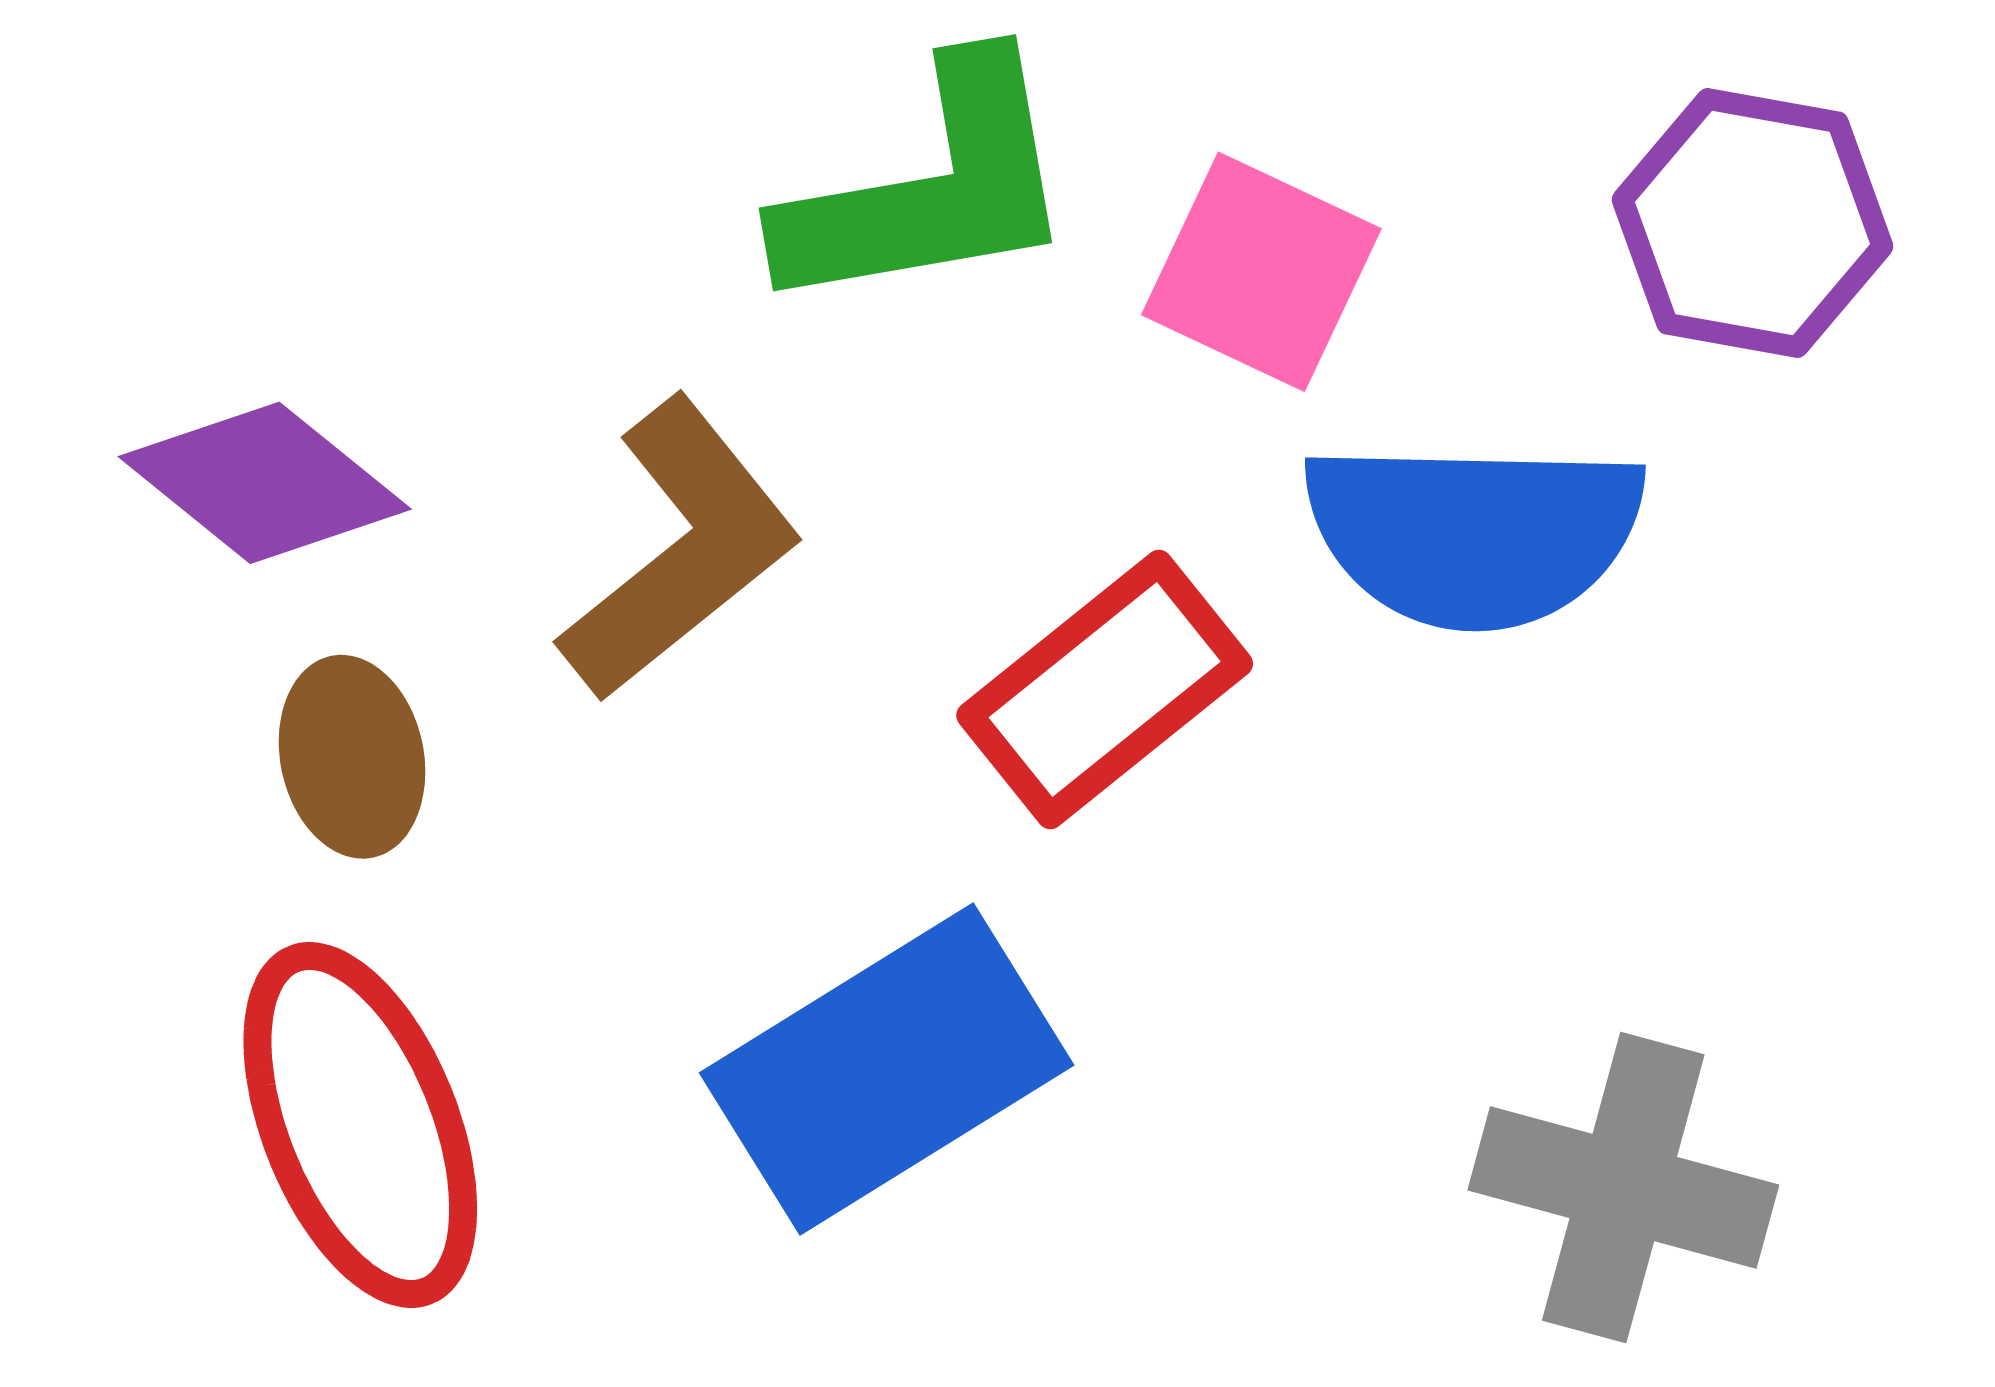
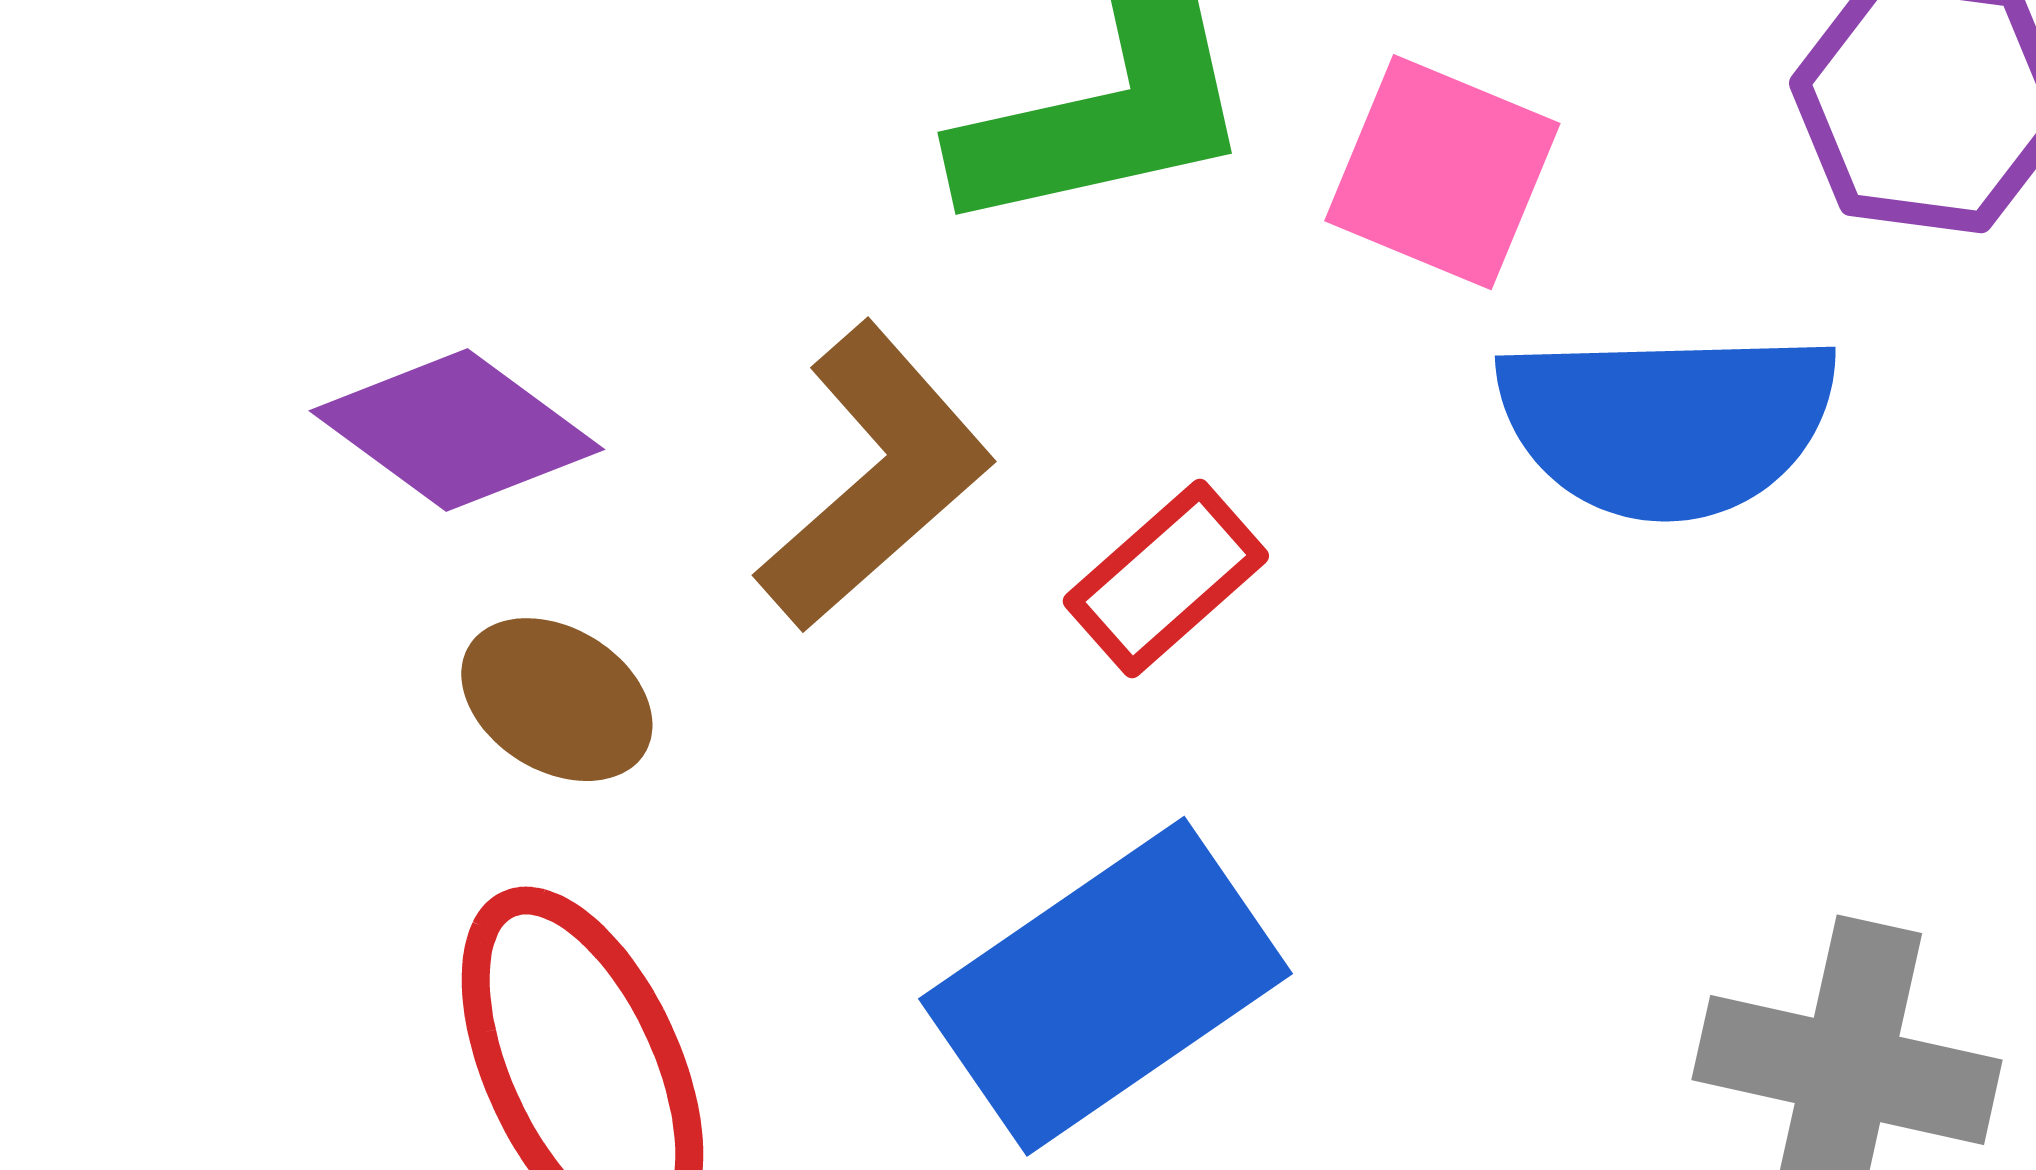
red rectangle: (1105, 690) -> (1166, 579), moved, size x0.7
brown ellipse: (352, 757) -> (557, 700), turned -44

